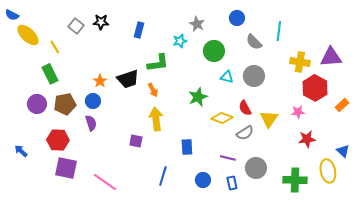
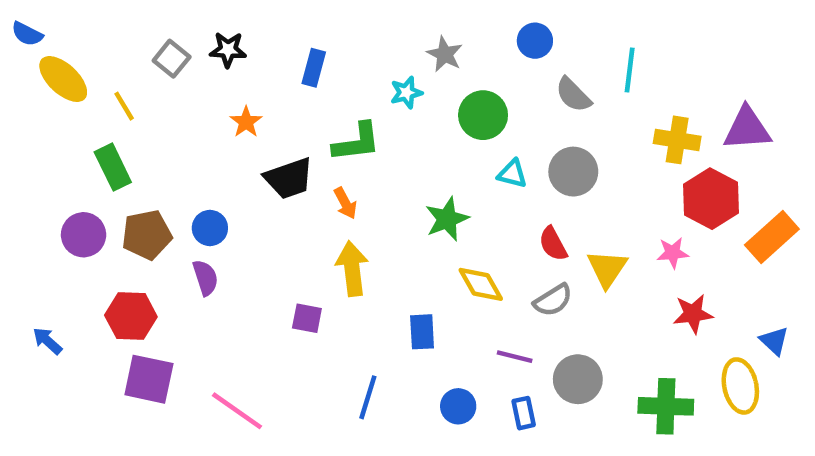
orange star: (100, 81) -> (246, 122), moved
orange rectangle: (342, 105) -> (772, 237), size x1.6
yellow diamond: (222, 118) -> (481, 284), moved, turned 40

